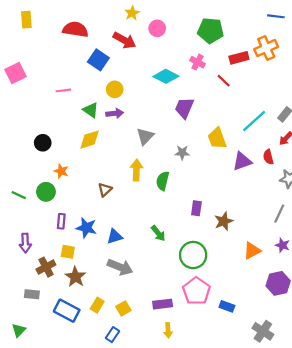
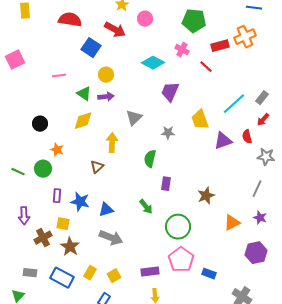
yellow arrow: (136, 170) -> (112, 143), moved
purple rectangle: (196, 208) -> (166, 184), moved
gray rectangle: (32, 294) -> (30, 273), moved

